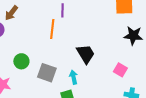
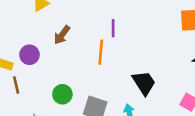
brown arrow: (11, 13) -> (62, 35), moved

